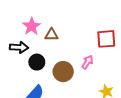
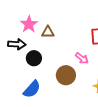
pink arrow: (87, 62) -> (82, 58), turned 96
brown circle: (63, 72) -> (66, 75), moved

